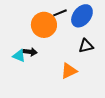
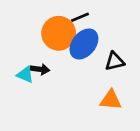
blue ellipse: (82, 16) -> (84, 44), moved
orange triangle: (69, 71) -> (111, 100), moved, turned 30

